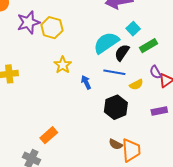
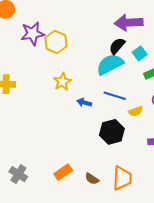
black semicircle: (122, 53) -> (117, 46), moved
blue arrow: (86, 82) -> (84, 103), turned -56
orange rectangle: (49, 135) -> (63, 172), moved
brown semicircle: (116, 144) -> (92, 179), moved

